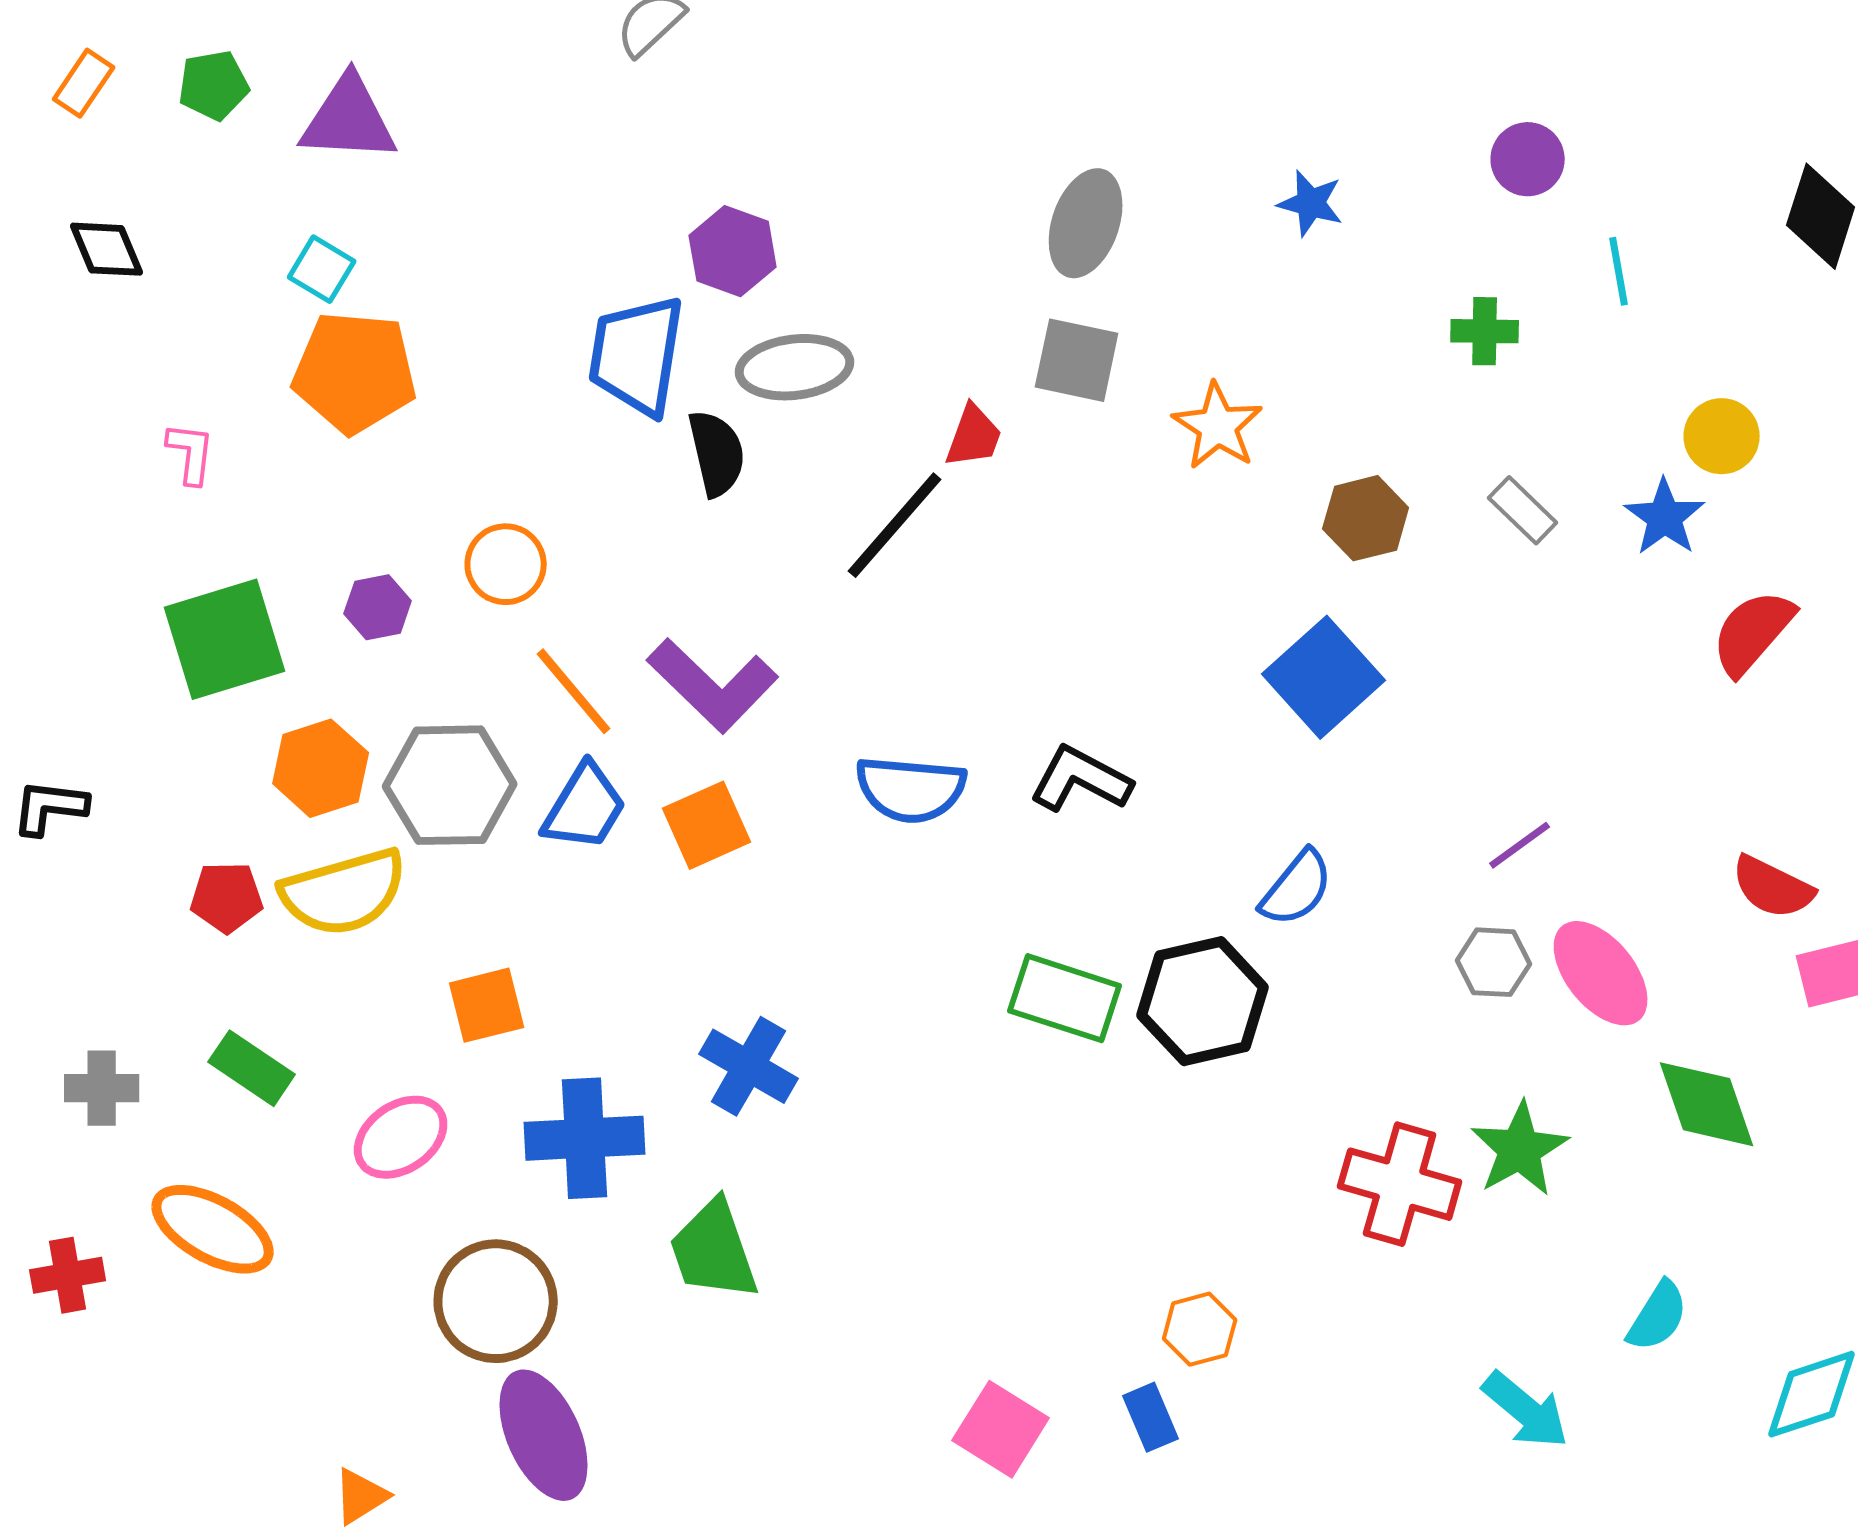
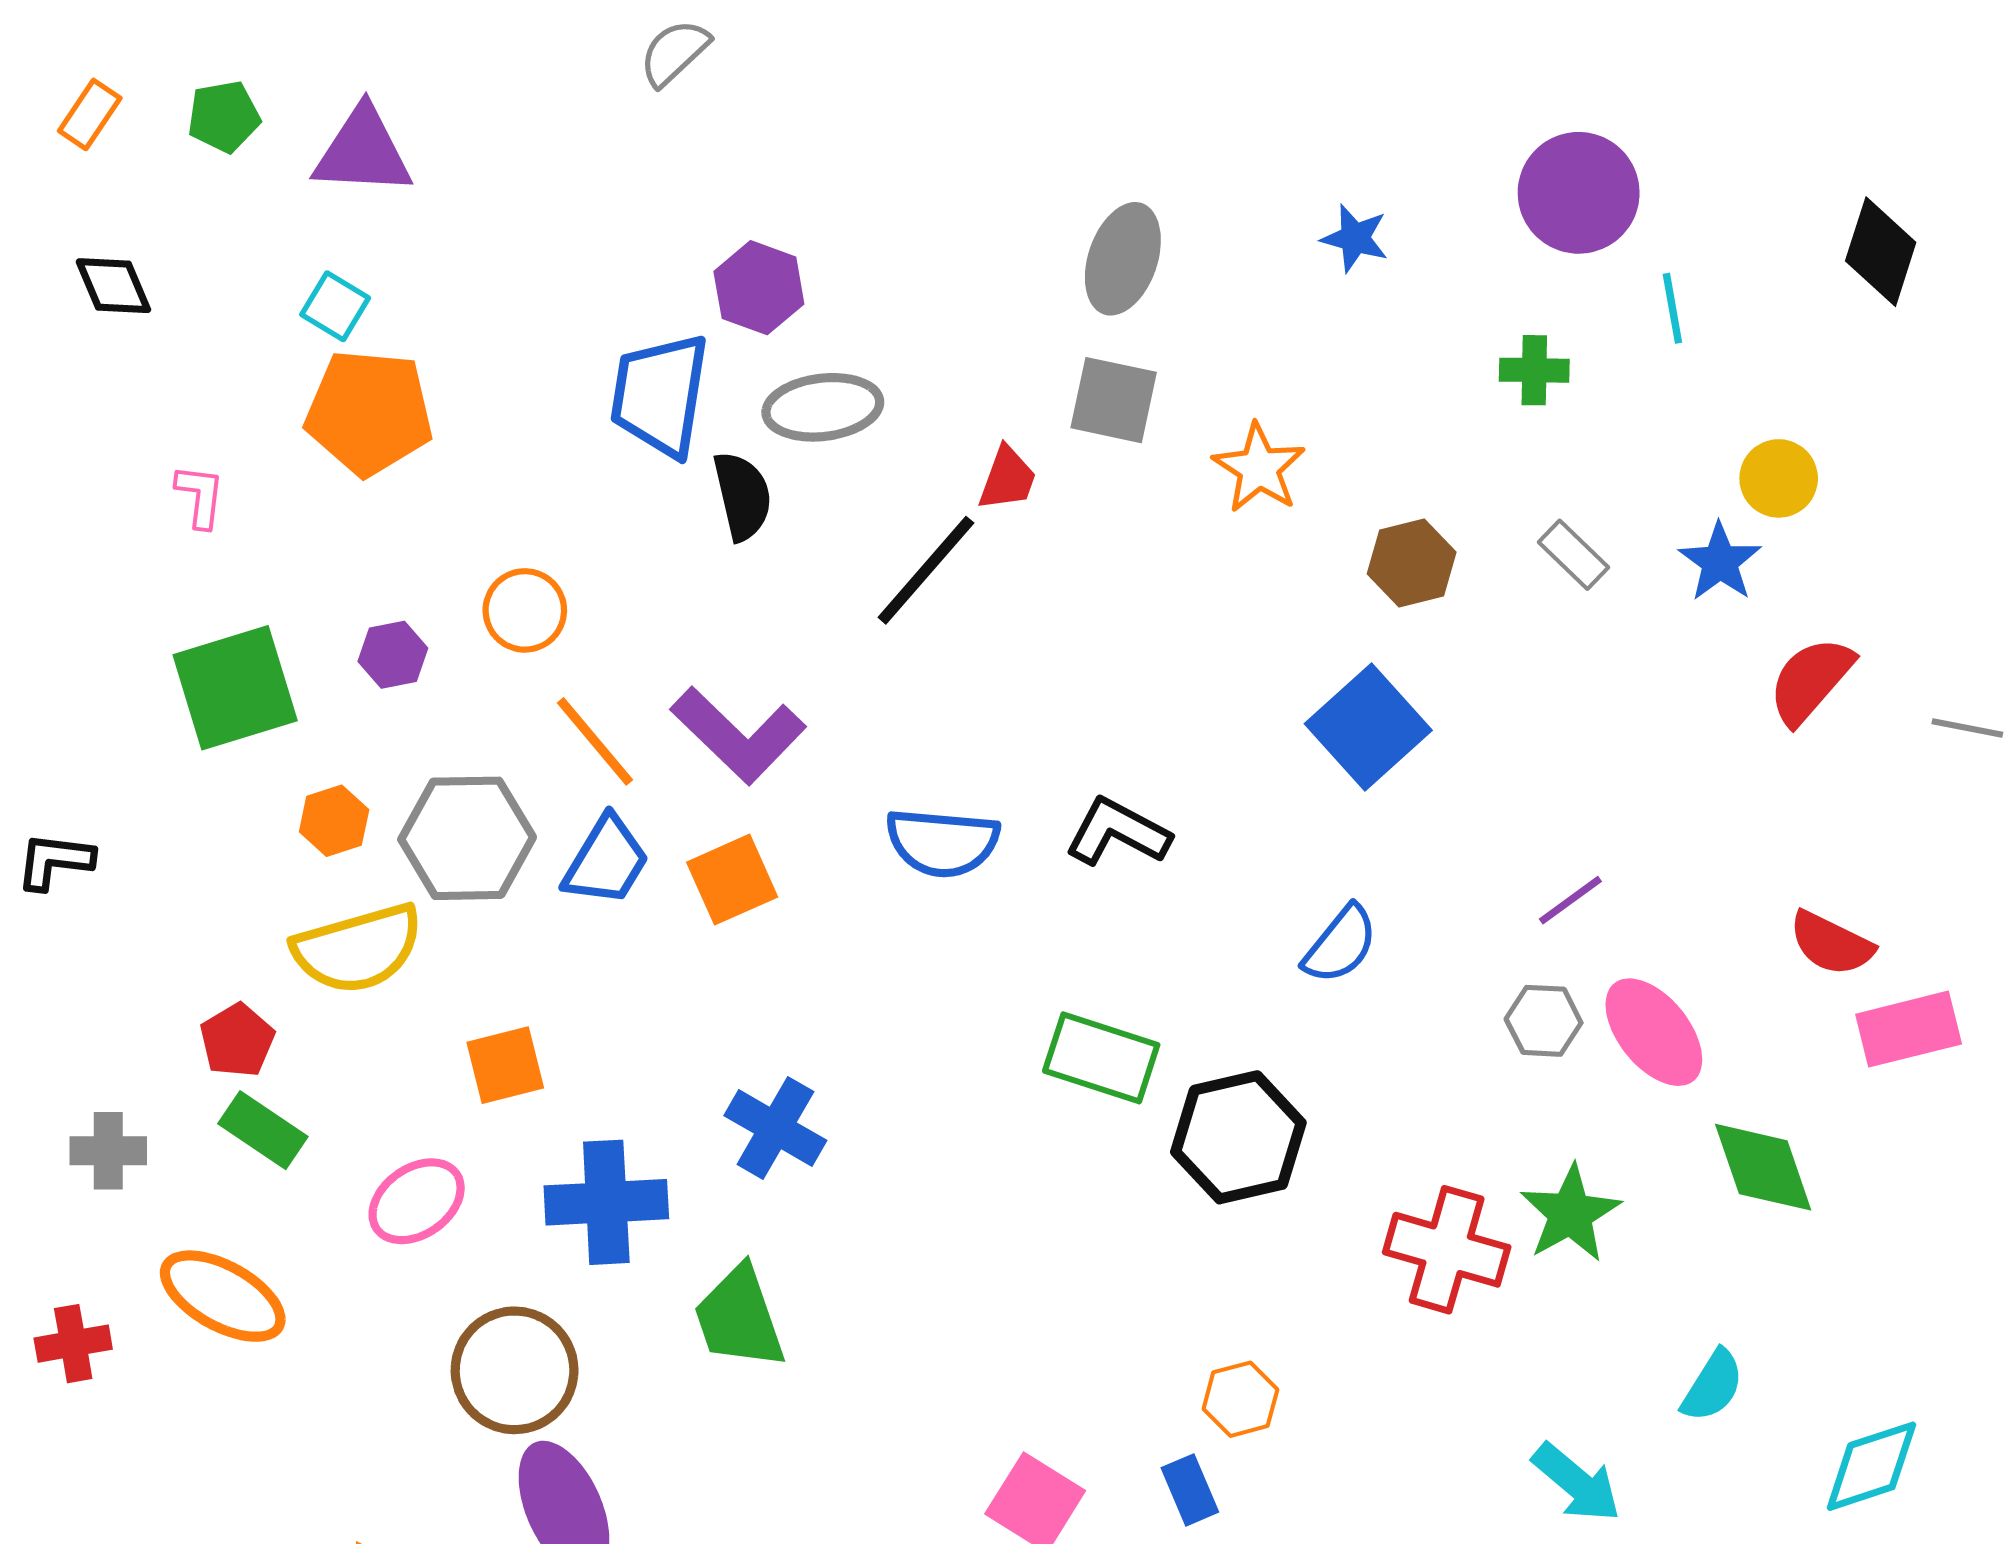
purple circle: (1528, 159) -> (1579, 193), size x1.6
orange hexagon: (321, 768) -> (334, 821), size x0.7
red pentagon: (227, 897) -> (237, 1040), moved, turned -30
black hexagon: (1203, 1001) -> (1238, 1137), moved

